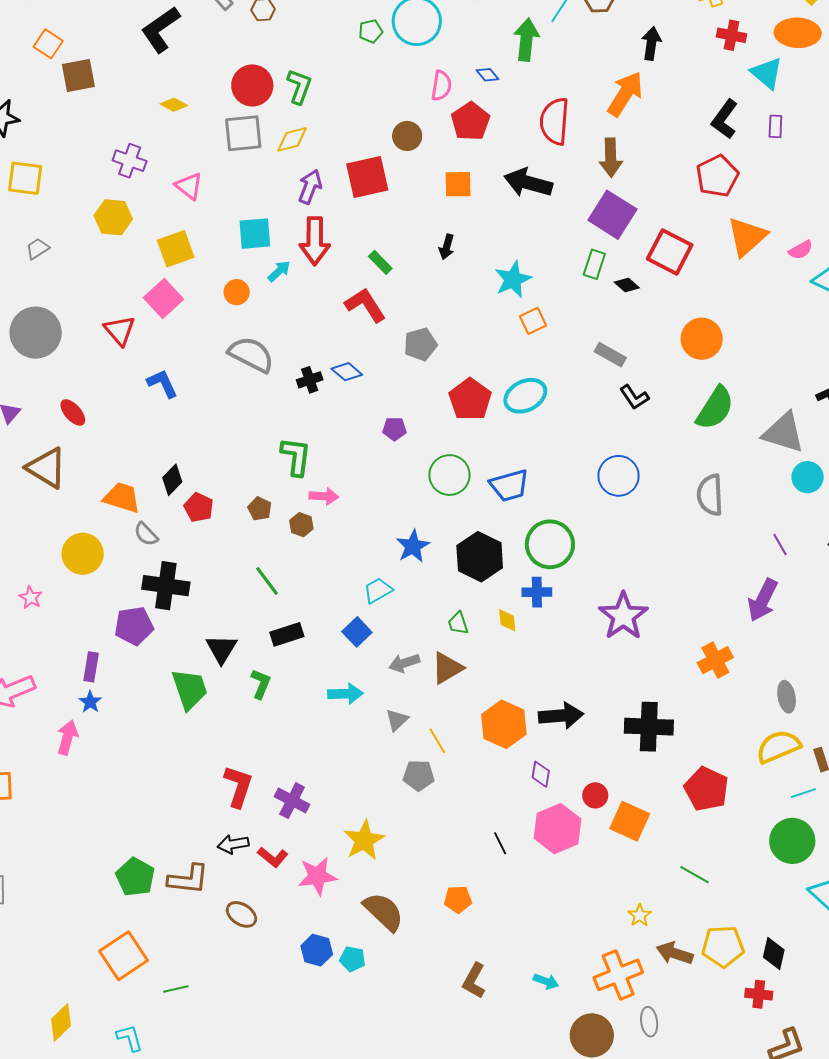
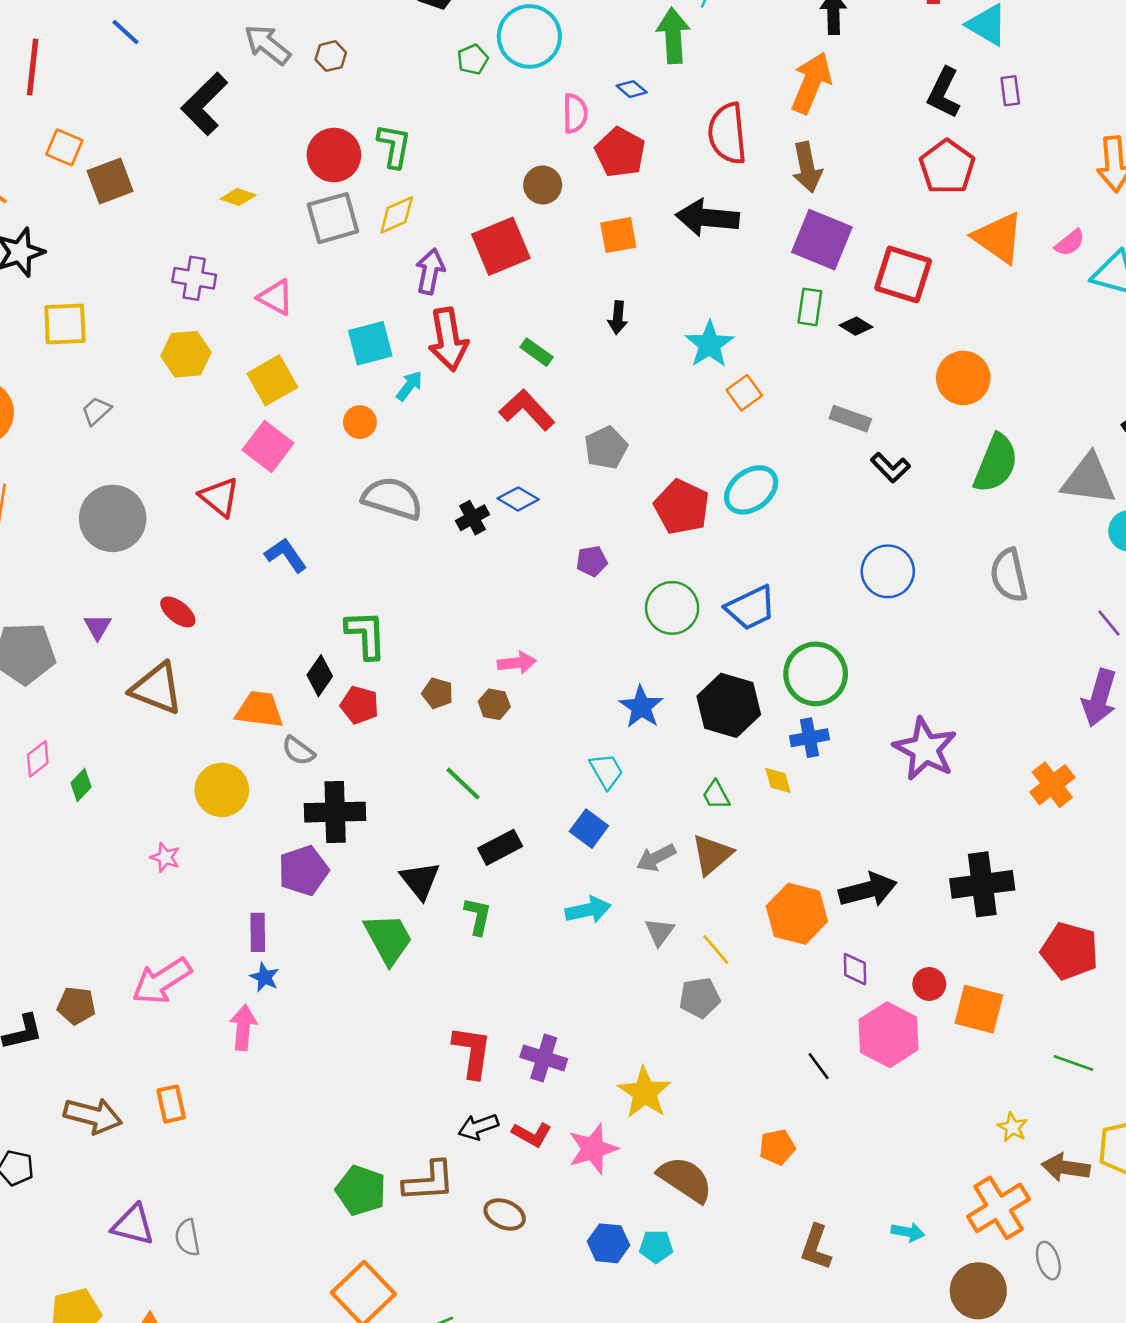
orange triangle: (747, 237) -> (998, 238), turned -33
green L-shape: (296, 457) -> (366, 635), moved
cyan trapezoid: (378, 590) -> (606, 771), turned 100

